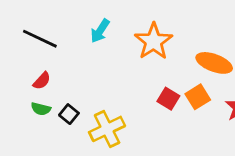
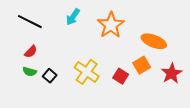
red square: (168, 99) -> (121, 76), moved
yellow cross: (107, 129) -> (87, 72), moved, turned -30

